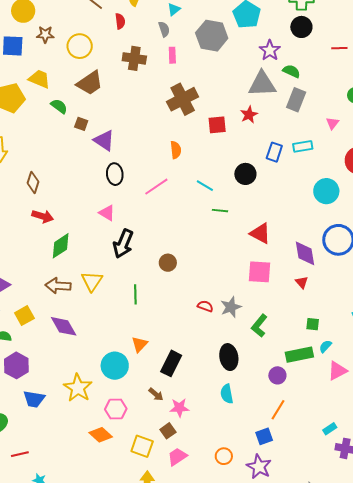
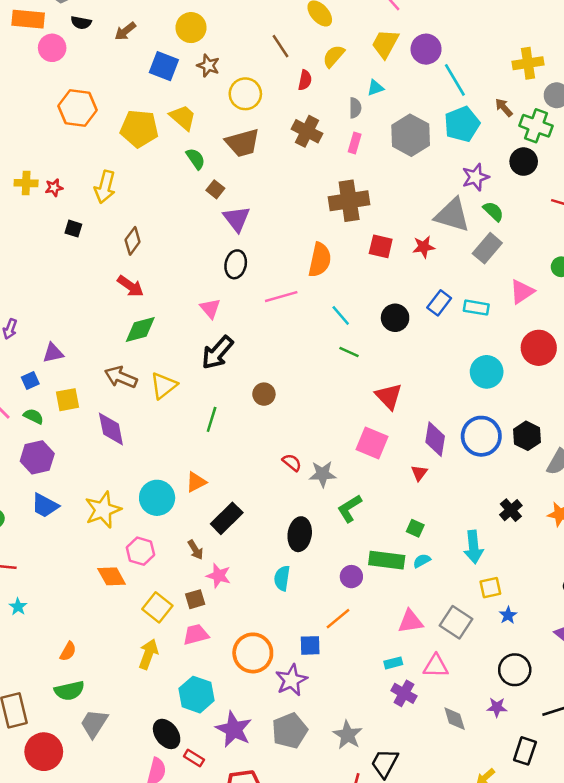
pink triangle: (332, 123) -> (522, 292), size x1.5
orange semicircle: (176, 150) -> (320, 260), size x1.5
pink triangle: (337, 371) -> (411, 621), moved
orange circle: (224, 456) -> (253, 653), size x1.8

